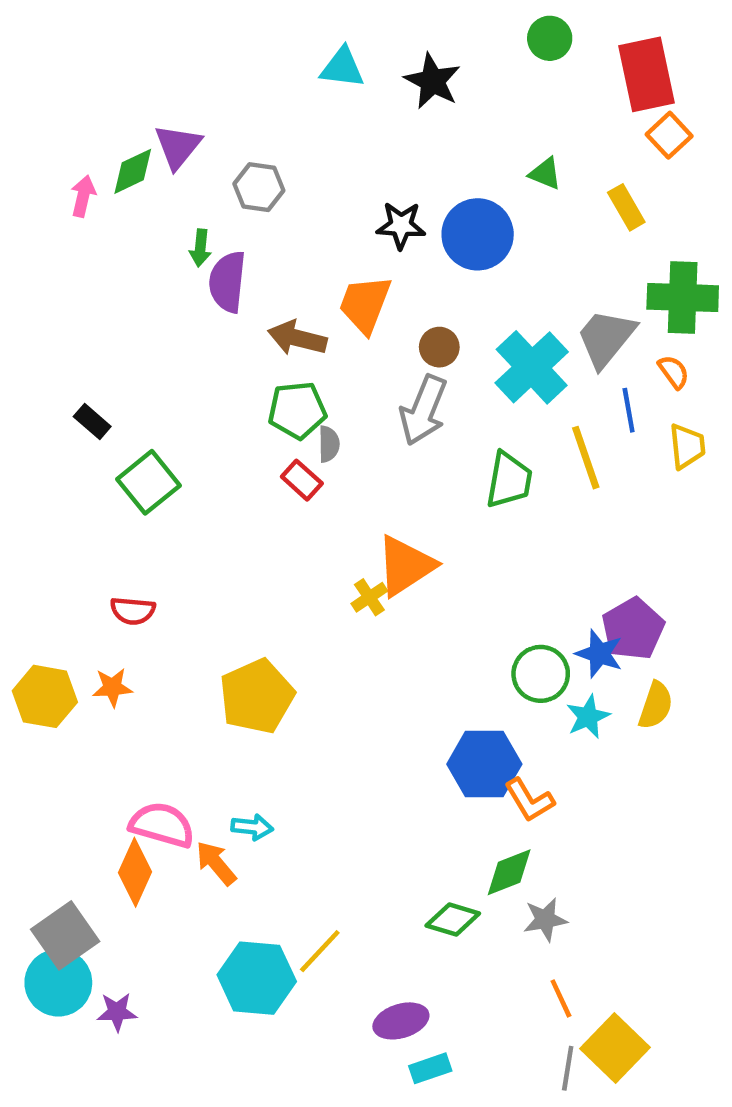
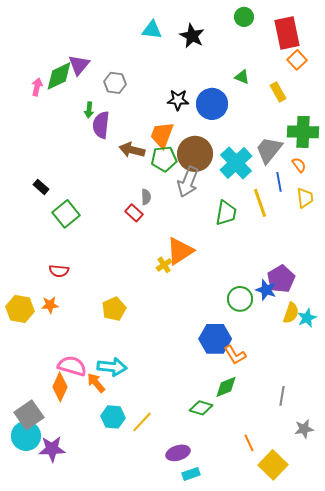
green diamond: (133, 171) -> (59, 76), size x1.4
brown circle: (439, 347) -> (195, 154), size x2.0
green pentagon: (297, 410) -> (164, 159), moved
yellow pentagon: (257, 696) -> (114, 309), size x0.7
cyan star: (588, 717) -> (307, 318), moved
cyan arrow: (252, 827) -> (112, 367), size x1.6
gray star: (545, 920) -> (304, 429), moved
cyan hexagon: (257, 978) -> (113, 417), moved, size x0.7
purple star: (117, 1012) -> (52, 449), size x1.5
gray line: (568, 1068) -> (282, 396), moved

